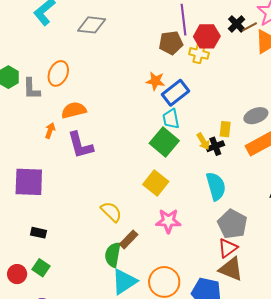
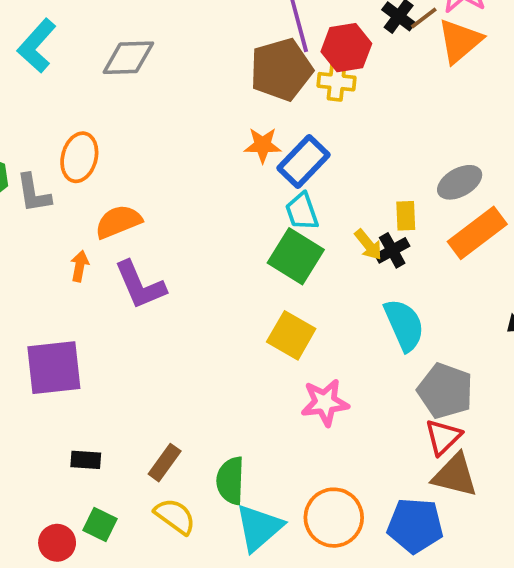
brown pentagon: (171, 43) -> (281, 70), size x1.4
yellow semicircle: (111, 212) -> (175, 516), moved
brown rectangle: (129, 239) -> (165, 463), moved

